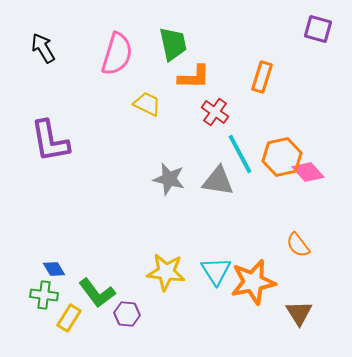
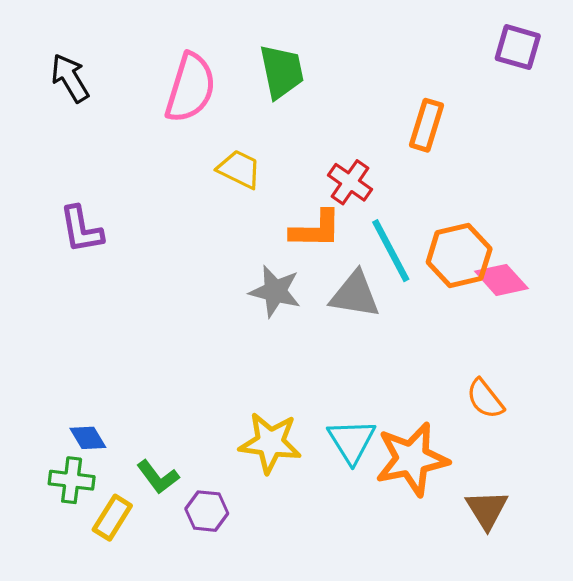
orange L-shape: (194, 77) -> (316, 229), moved
purple L-shape: (50, 141) -> (81, 229), size x0.7
green L-shape: (97, 293) -> (158, 477), size x0.7

